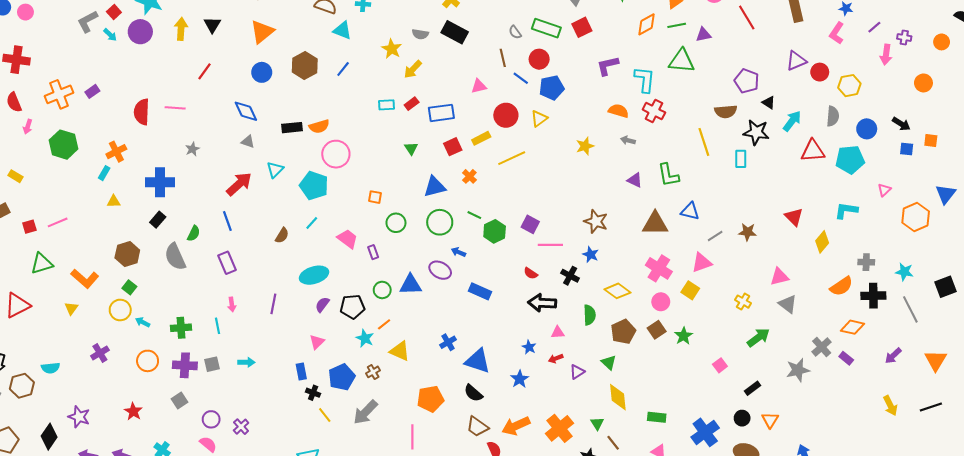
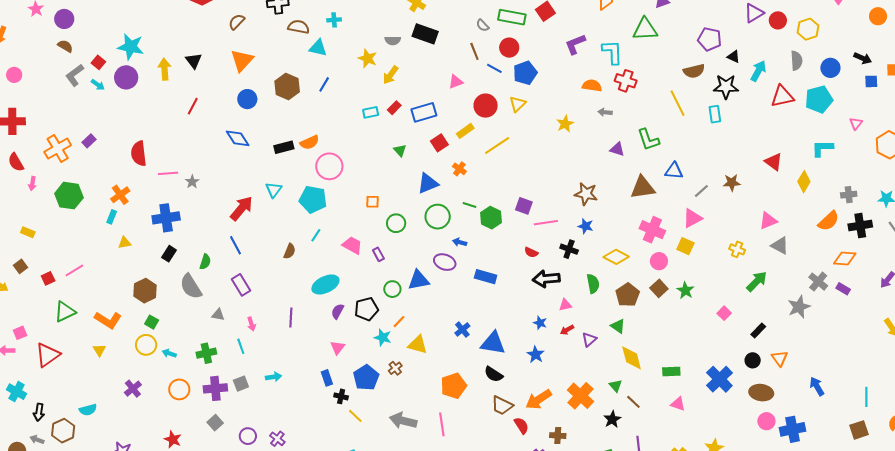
pink line: (175, 108) -> (168, 173), moved
gray triangle: (248, 142) -> (218, 315), moved
gray arrow: (365, 412) -> (403, 421), moved, turned 68

